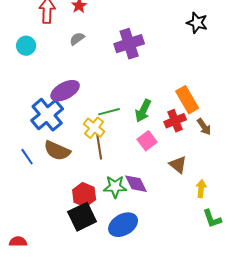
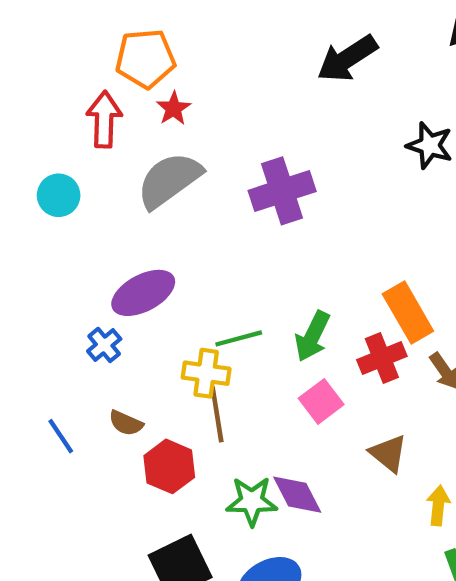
gray semicircle: (77, 39) -> (169, 180), size x2.0
blue cross: (47, 115) -> (104, 345), size x0.5
yellow cross: (94, 128) -> (206, 373), turned -30
brown semicircle: (57, 151) -> (126, 423), size x0.6
red hexagon: (84, 195) -> (169, 466), moved

